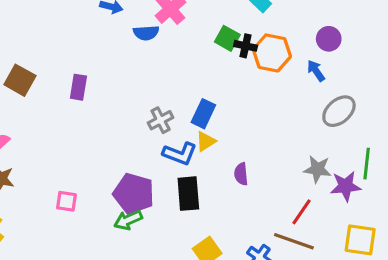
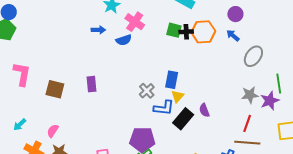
black rectangle: (188, 194) -> (183, 119), moved, turned 60

